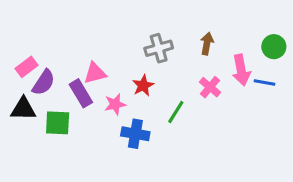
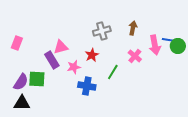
green circle: (274, 47) -> (178, 46), moved
pink rectangle: (26, 67) -> (17, 43), turned -32
purple semicircle: (44, 82) -> (21, 82), moved
blue line: (264, 82) -> (169, 40), moved
black triangle: (23, 109) -> (22, 103), moved

